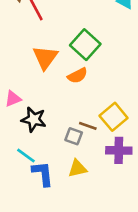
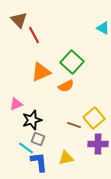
orange triangle: (45, 58) -> (41, 72), turned 30
black star: (34, 119) -> (32, 120), turned -30
gray square: (74, 136) -> (38, 139), moved

